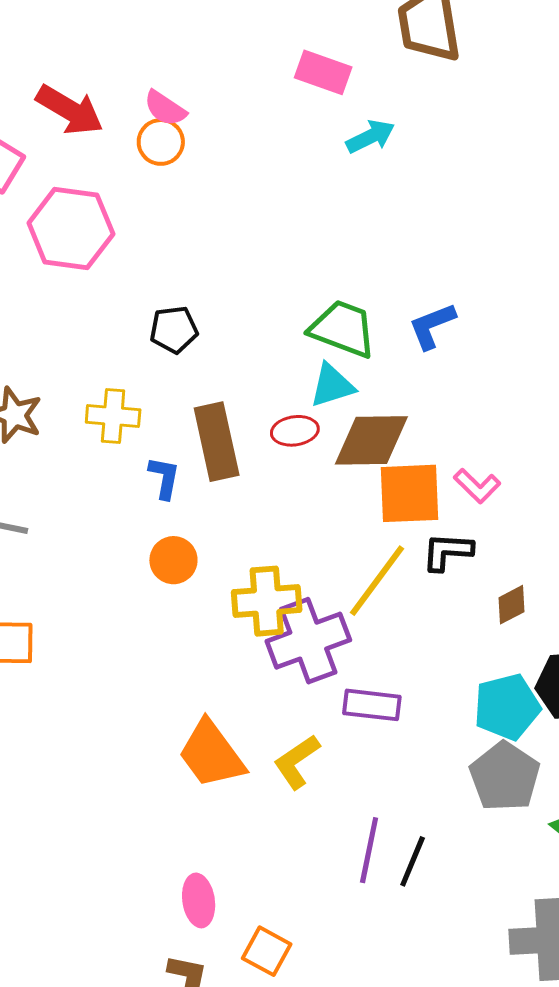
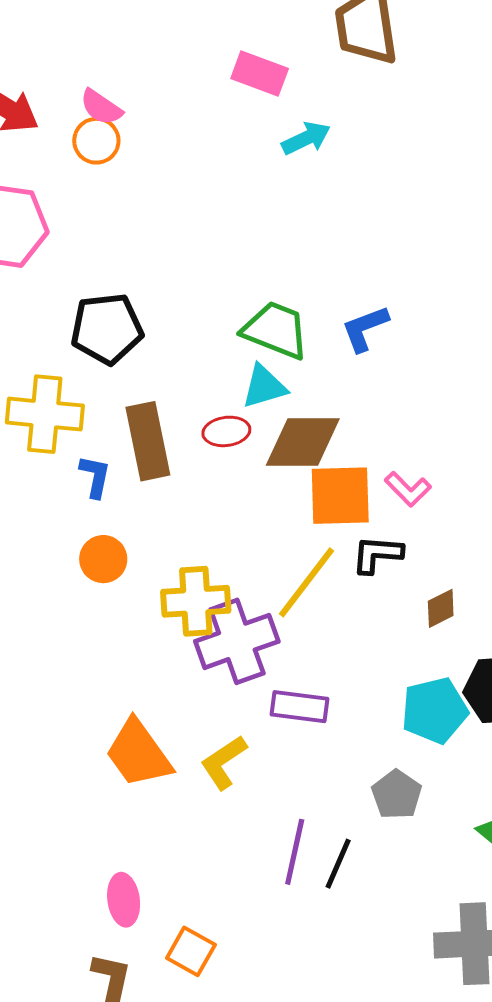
black pentagon: (174, 330) -> (107, 329), size x1.5
yellow cross: (113, 416) -> (45, 414), size x1.4
gray pentagon: (505, 777) -> (397, 795), moved, size x0.7

